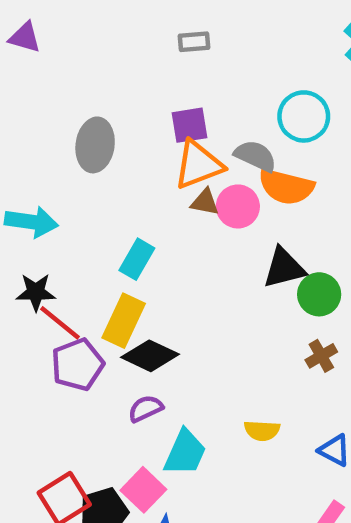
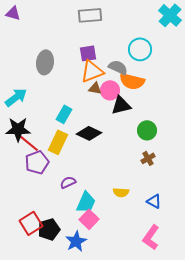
gray rectangle: (194, 42) -> (90, 15), size x1.6
cyan arrow: (31, 222) -> (16, 97), turned -45
black triangle: (284, 268) -> (121, 105), moved
black star: (36, 292) -> (18, 129), size x1.4
black diamond: (150, 356) -> (89, 133), moved
pink square: (143, 490) -> (89, 219), moved

